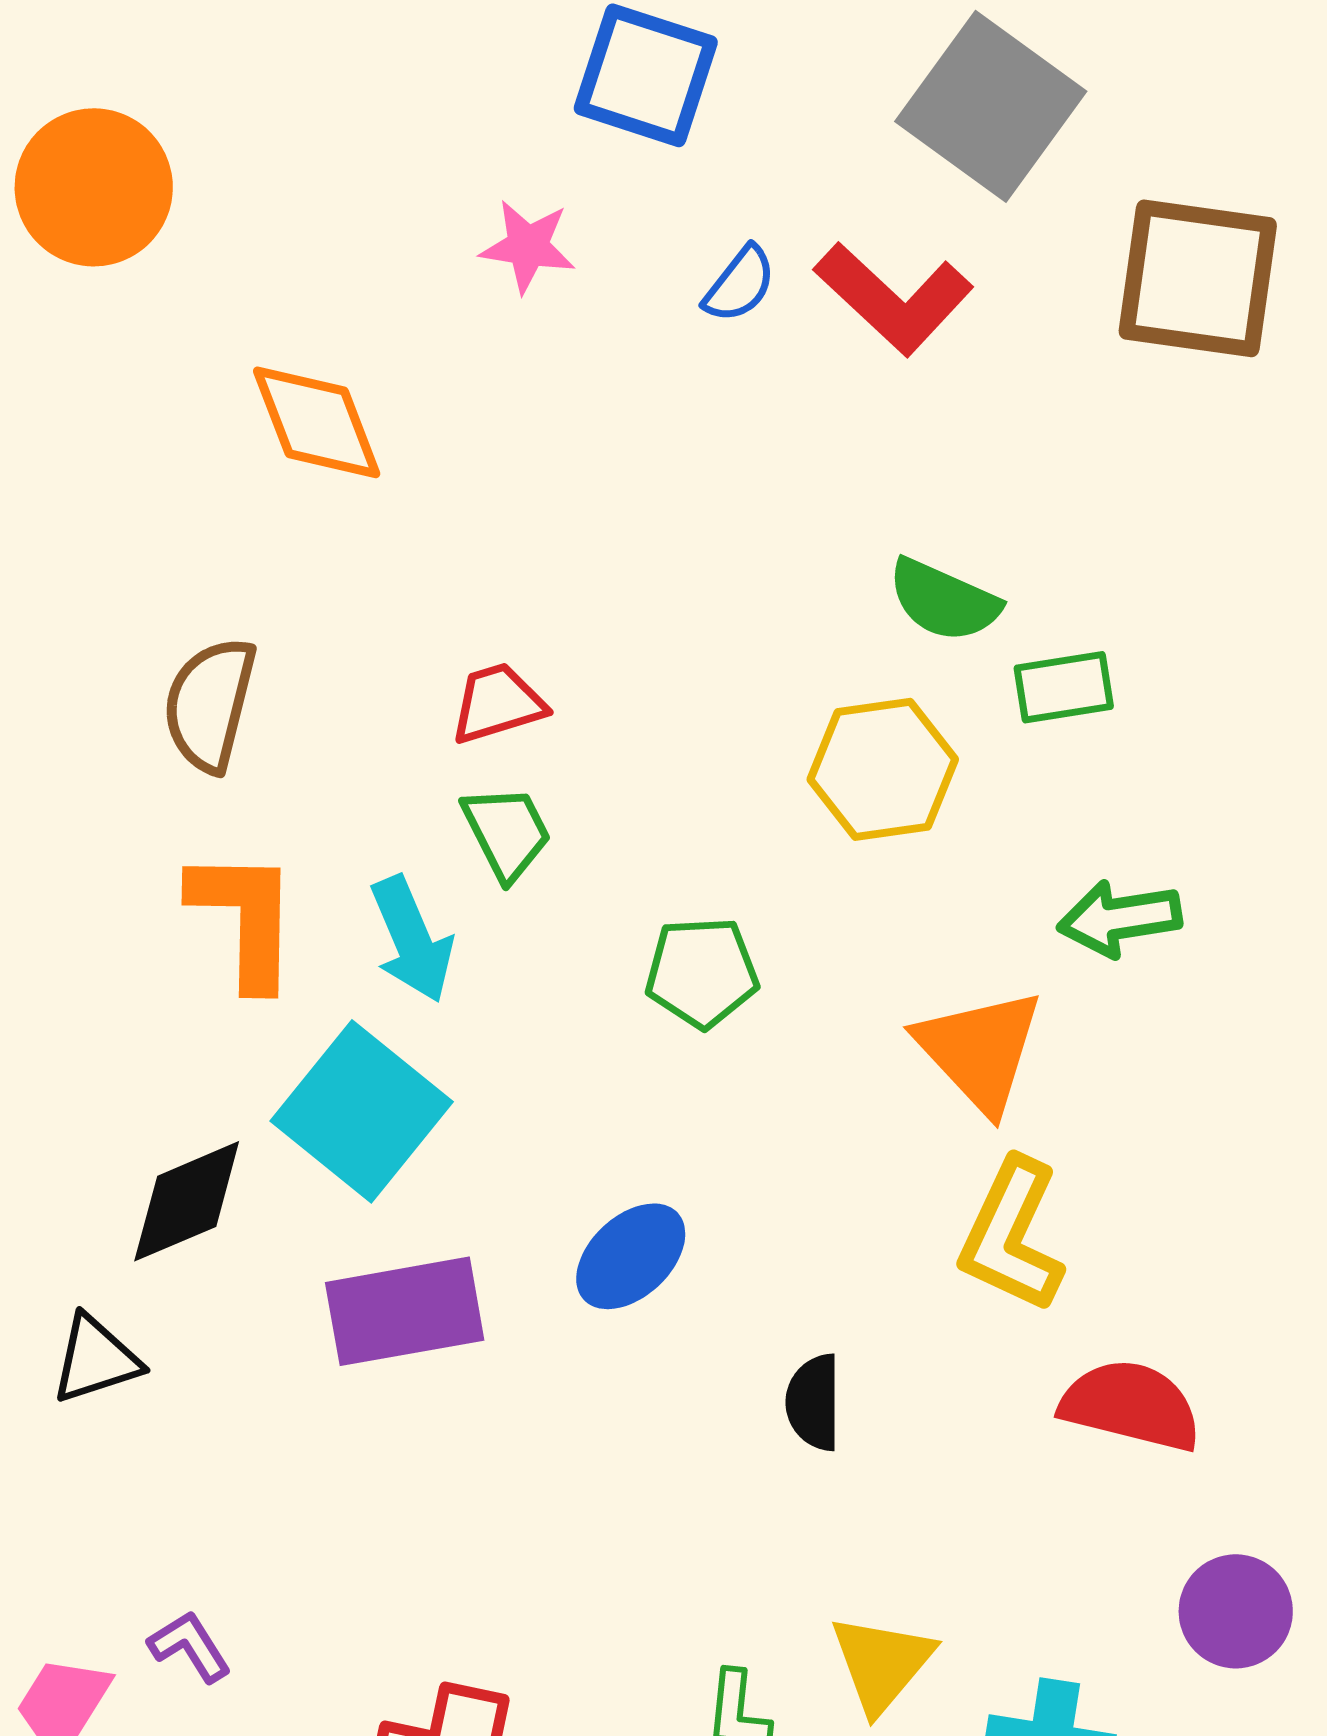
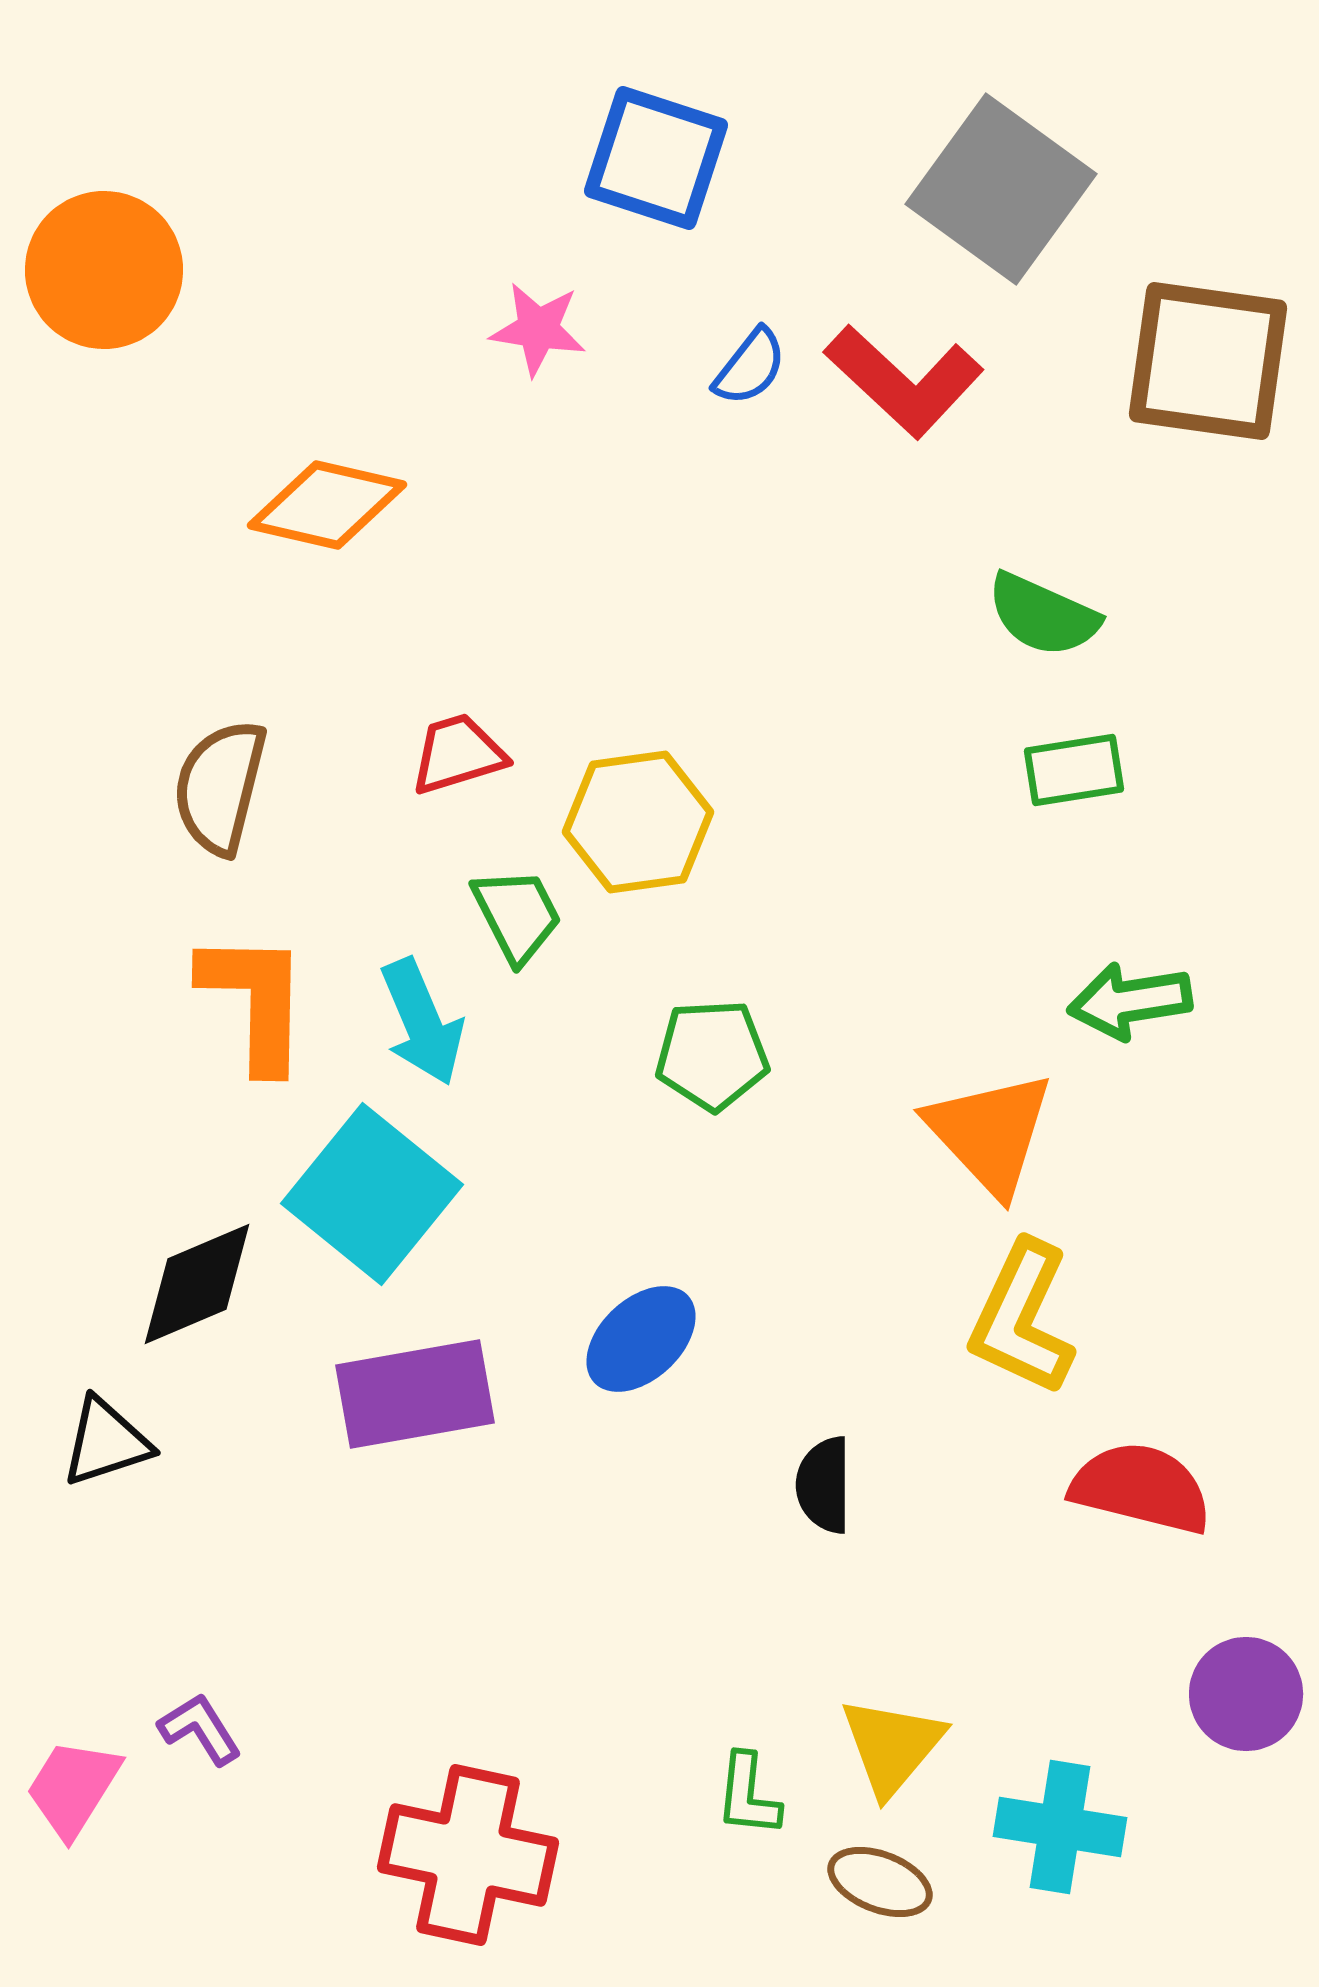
orange diamond: (317, 422) -> (327, 505), turned -56
green semicircle: (944, 600) -> (1043, 615), moved
red trapezoid: (498, 703) -> (458, 754), moved
yellow hexagon: (883, 769) -> (638, 822), moved

